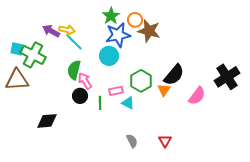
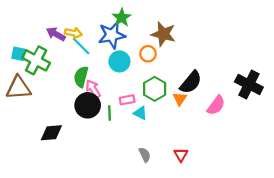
orange circle: (135, 20) -> (148, 54), moved
blue star: (118, 35) -> (112, 35), moved
black cross: (227, 77) -> (249, 84), turned -30
black circle: (80, 96) -> (88, 105), size x1.5

